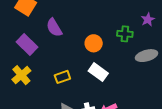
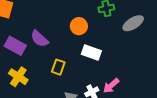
purple semicircle: (54, 28) -> (39, 39), moved
yellow rectangle: (62, 77) -> (58, 67), turned -35

